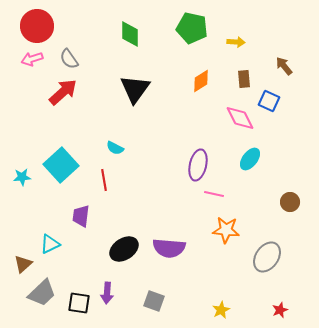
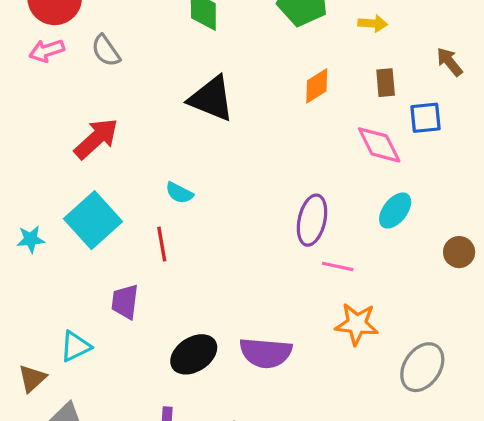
black triangle: (135, 89) -> (211, 99), turned -44
red arrow: (63, 92) -> (96, 139), moved
blue square: (269, 101) -> (425, 118), turned -30
brown circle: (290, 202) -> (459, 252), moved

